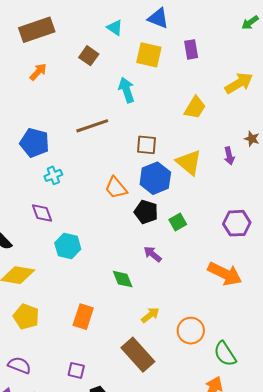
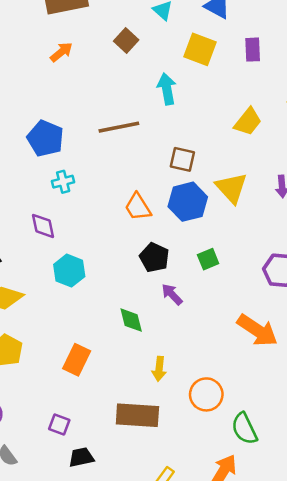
black pentagon: (146, 212) -> (154, 258), moved
yellow arrow: (150, 315) -> (159, 369), turned 126
brown rectangle: (138, 355) -> (137, 415), turned -52

